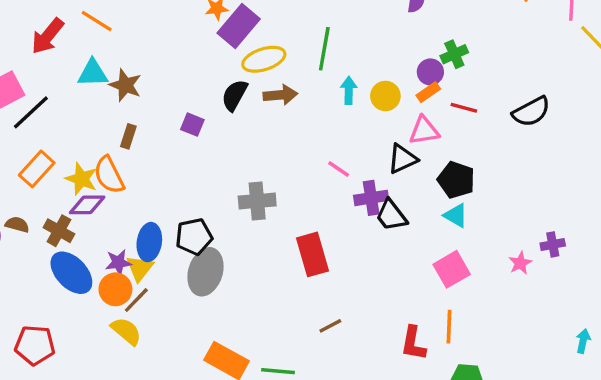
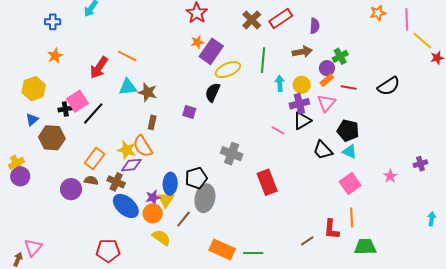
brown arrow: (280, 95) -> (302, 52), moved
pink triangle: (424, 131) -> (326, 103), turned -36
black triangle: (402, 159) -> (302, 121), moved
orange rectangle: (37, 169) -> (95, 158), moved
purple cross: (371, 198) -> (299, 104), moved
gray cross: (257, 201) -> (232, 154), turned 30
black trapezoid: (391, 215) -> (323, 150), moved
purple cross: (553, 244) -> (420, 164), moved
brown line: (136, 300) -> (184, 219), moved
brown line: (330, 326) -> (307, 241), moved

